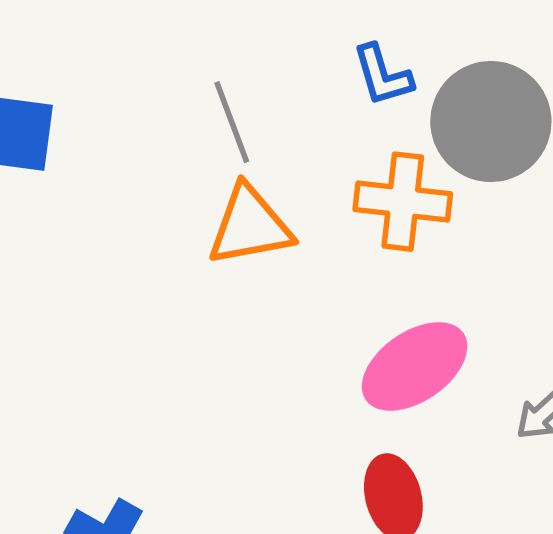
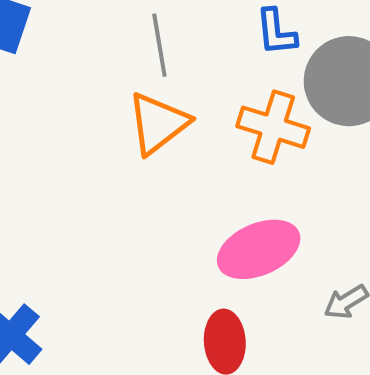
orange triangle: (250, 226) -> (158, 123), turned -38

